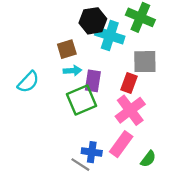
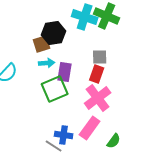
black hexagon: (93, 21) -> (54, 33), moved
cyan cross: (110, 36) -> (85, 17), moved
gray square: (145, 62) -> (100, 57), moved, size x0.7

